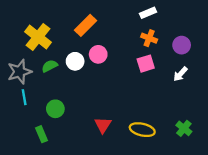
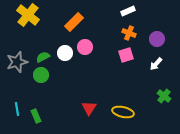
yellow cross: (38, 37) -> (28, 15), moved
cyan line: (24, 97) -> (17, 109), moved
green circle: (55, 109) -> (41, 75), moved
green cross: (184, 128) -> (164, 96), moved

